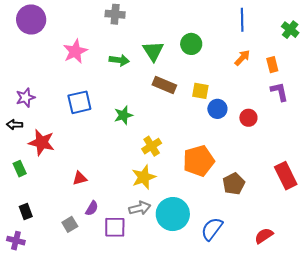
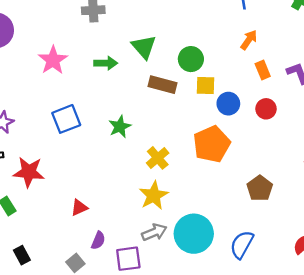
green circle: (191, 44) -> (191, 59), moved
orange rectangle: (272, 65) -> (263, 70), moved
orange pentagon: (199, 161) -> (212, 144), moved

